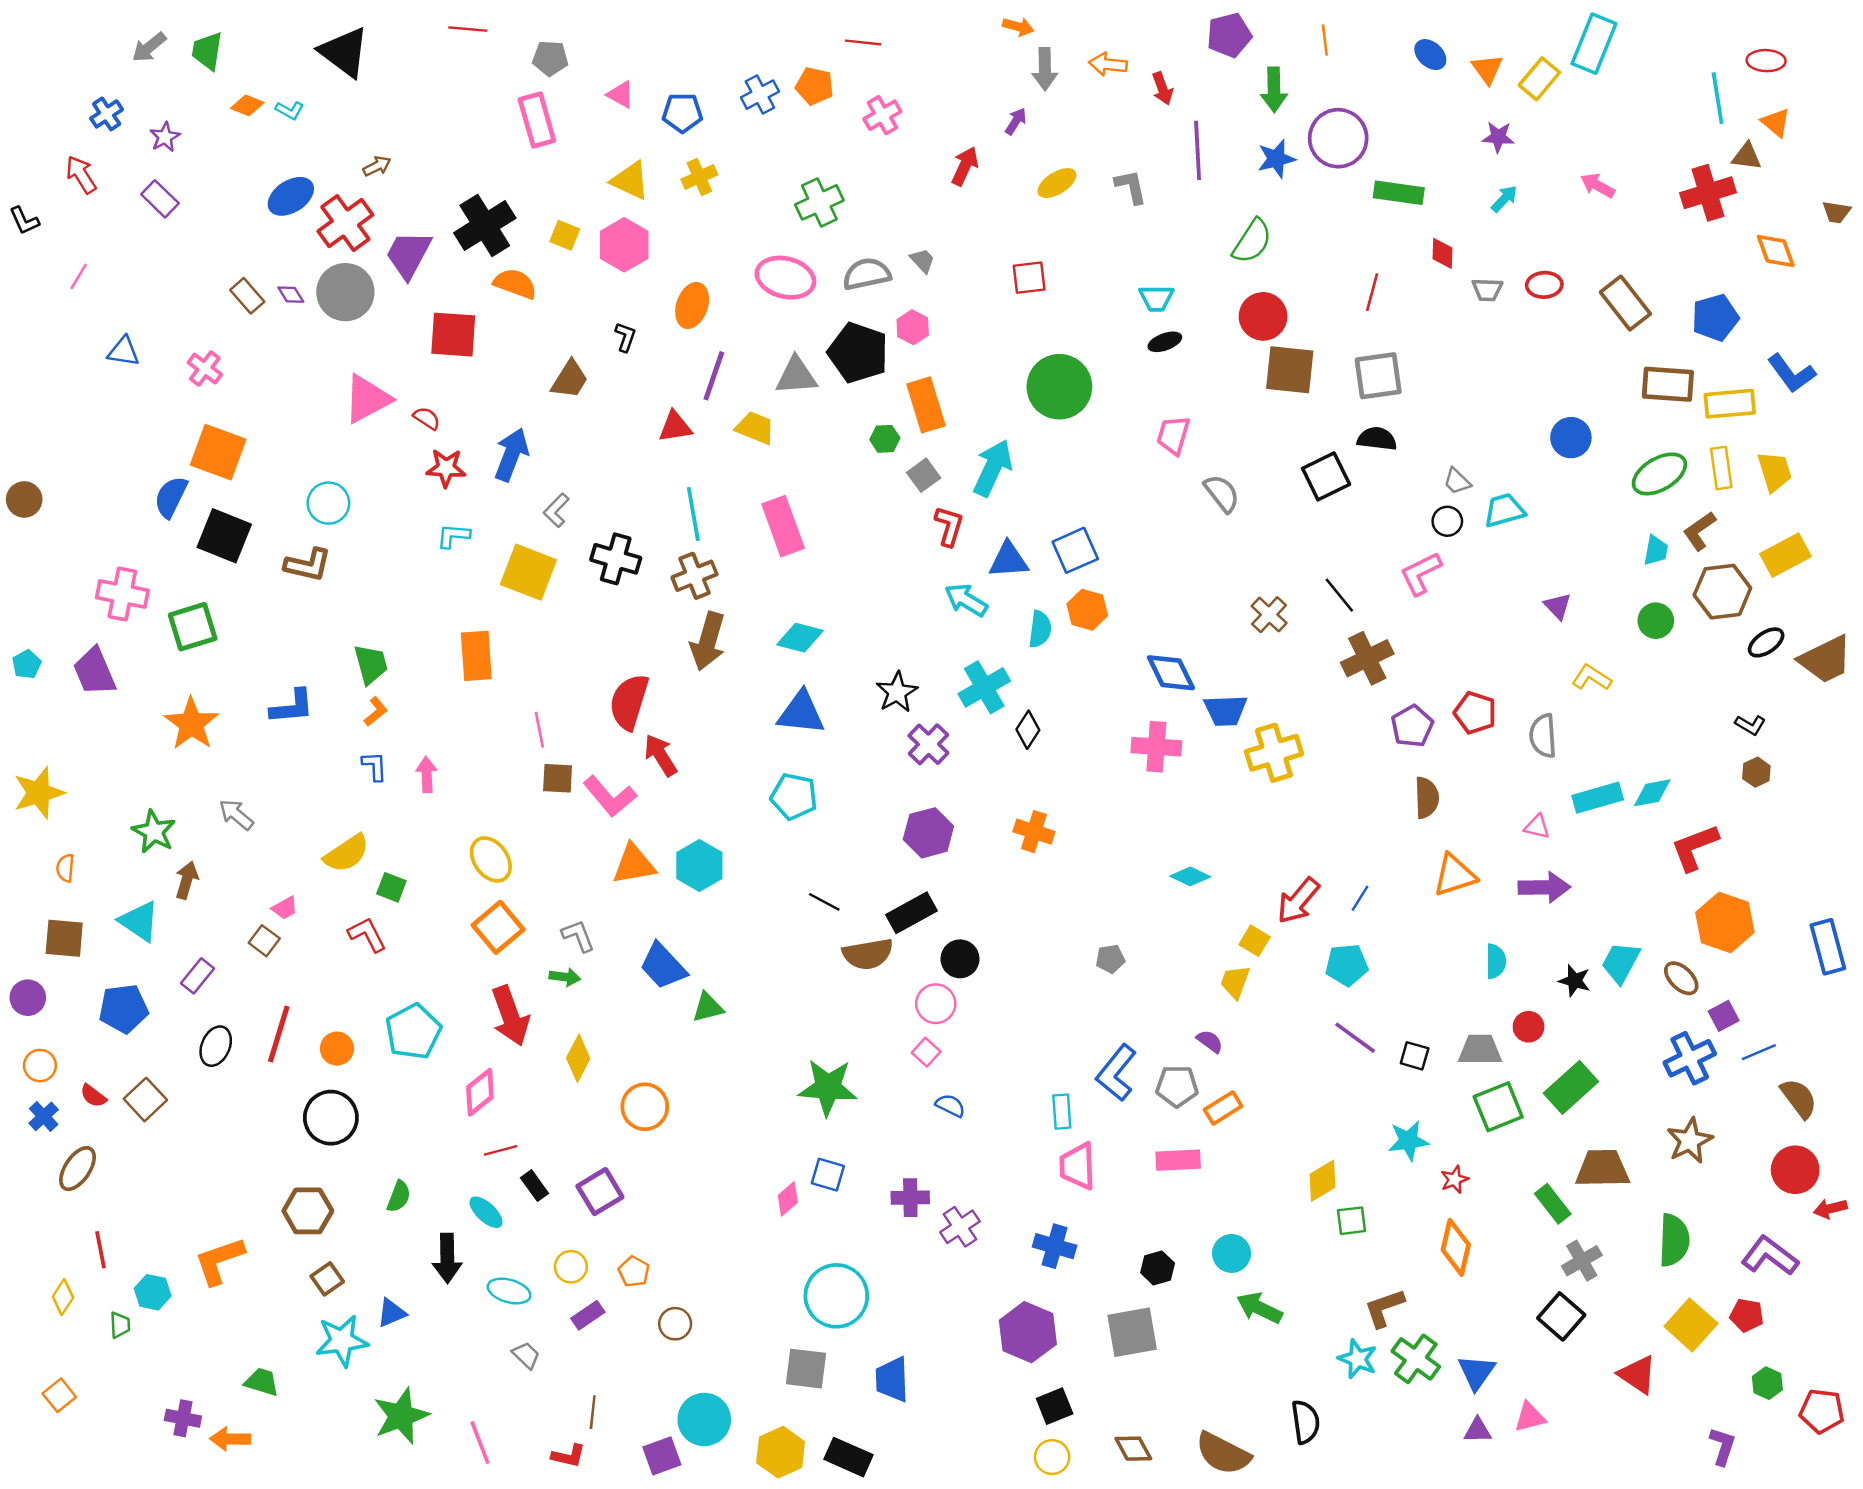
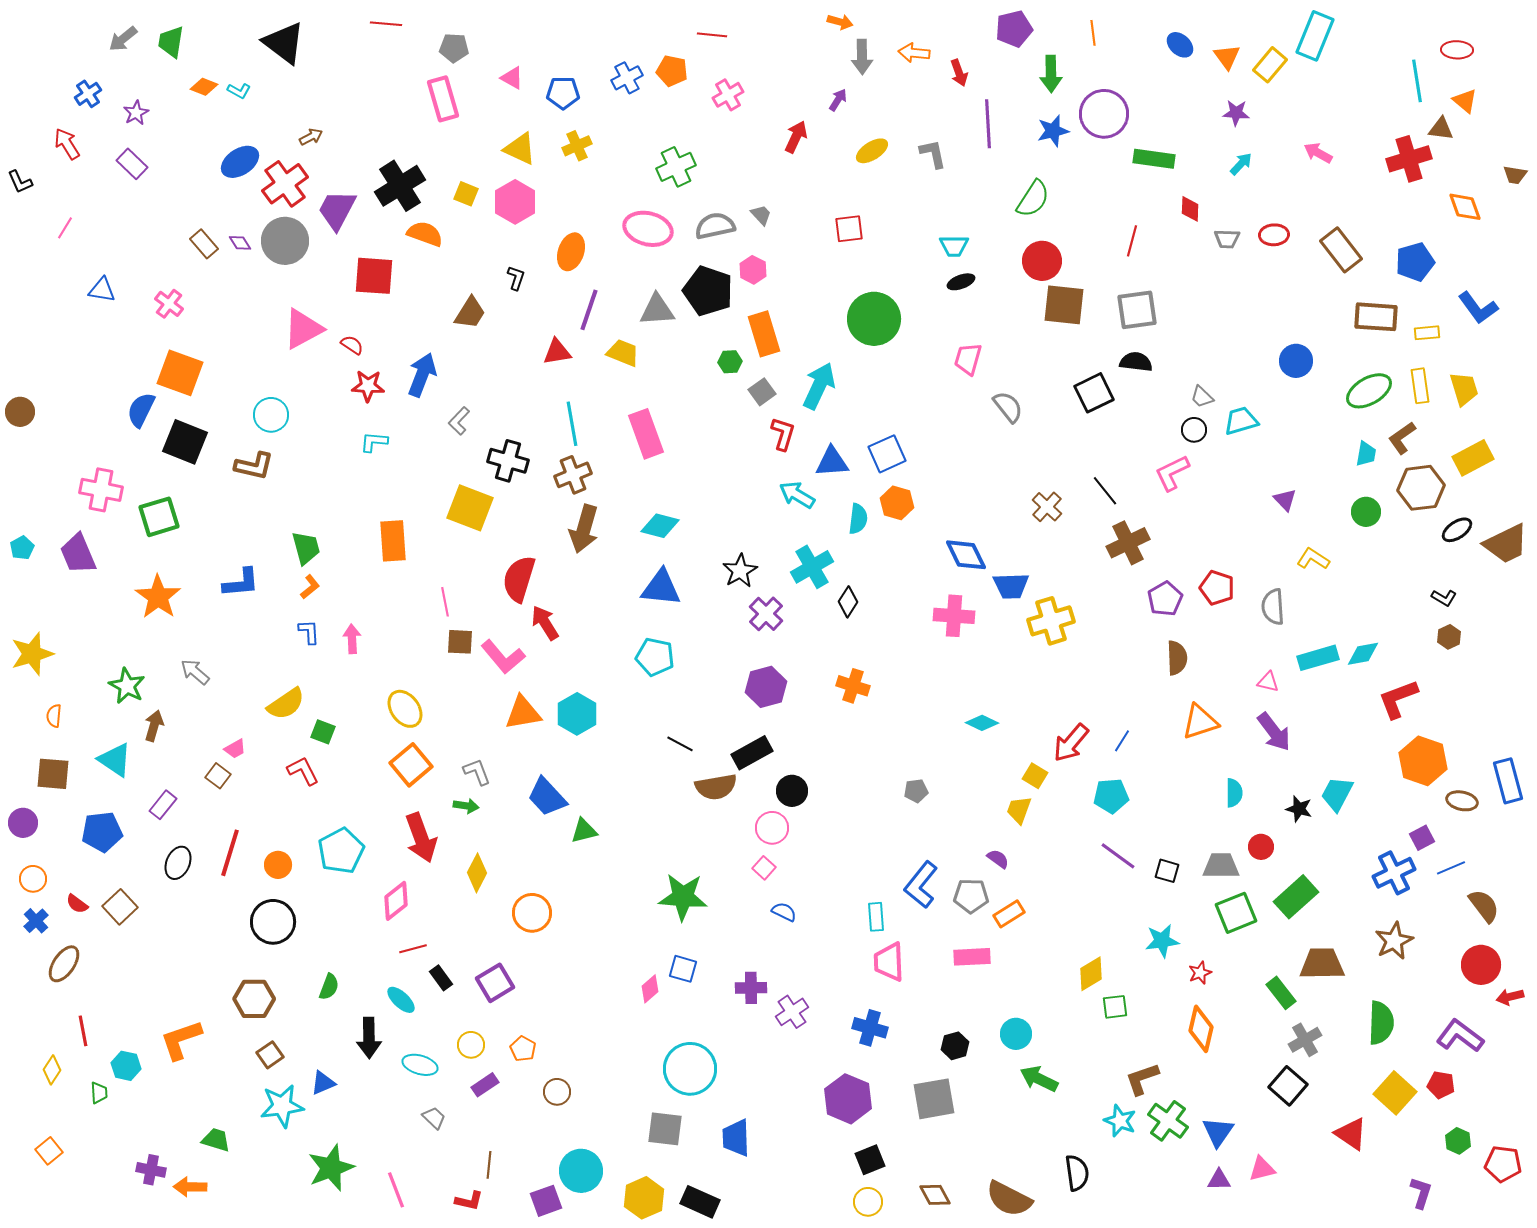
yellow rectangle: (1730, 404) -> (1427, 333), size x0.6
yellow square: (528, 572) -> (470, 508), moved
purple arrow: (1544, 887) -> (1274, 732), turned 54
brown ellipse: (1681, 978) -> (1462, 801), moved, turned -32

